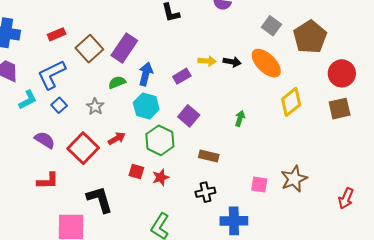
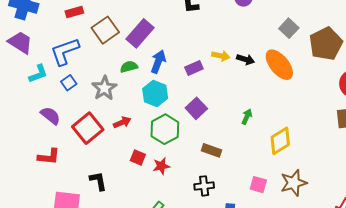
yellow diamond: (291, 102) -> (280, 141), moved
gray star: (95, 106) -> (104, 88), size x1.4
black L-shape: (100, 199) -> (98, 181), size x0.7

